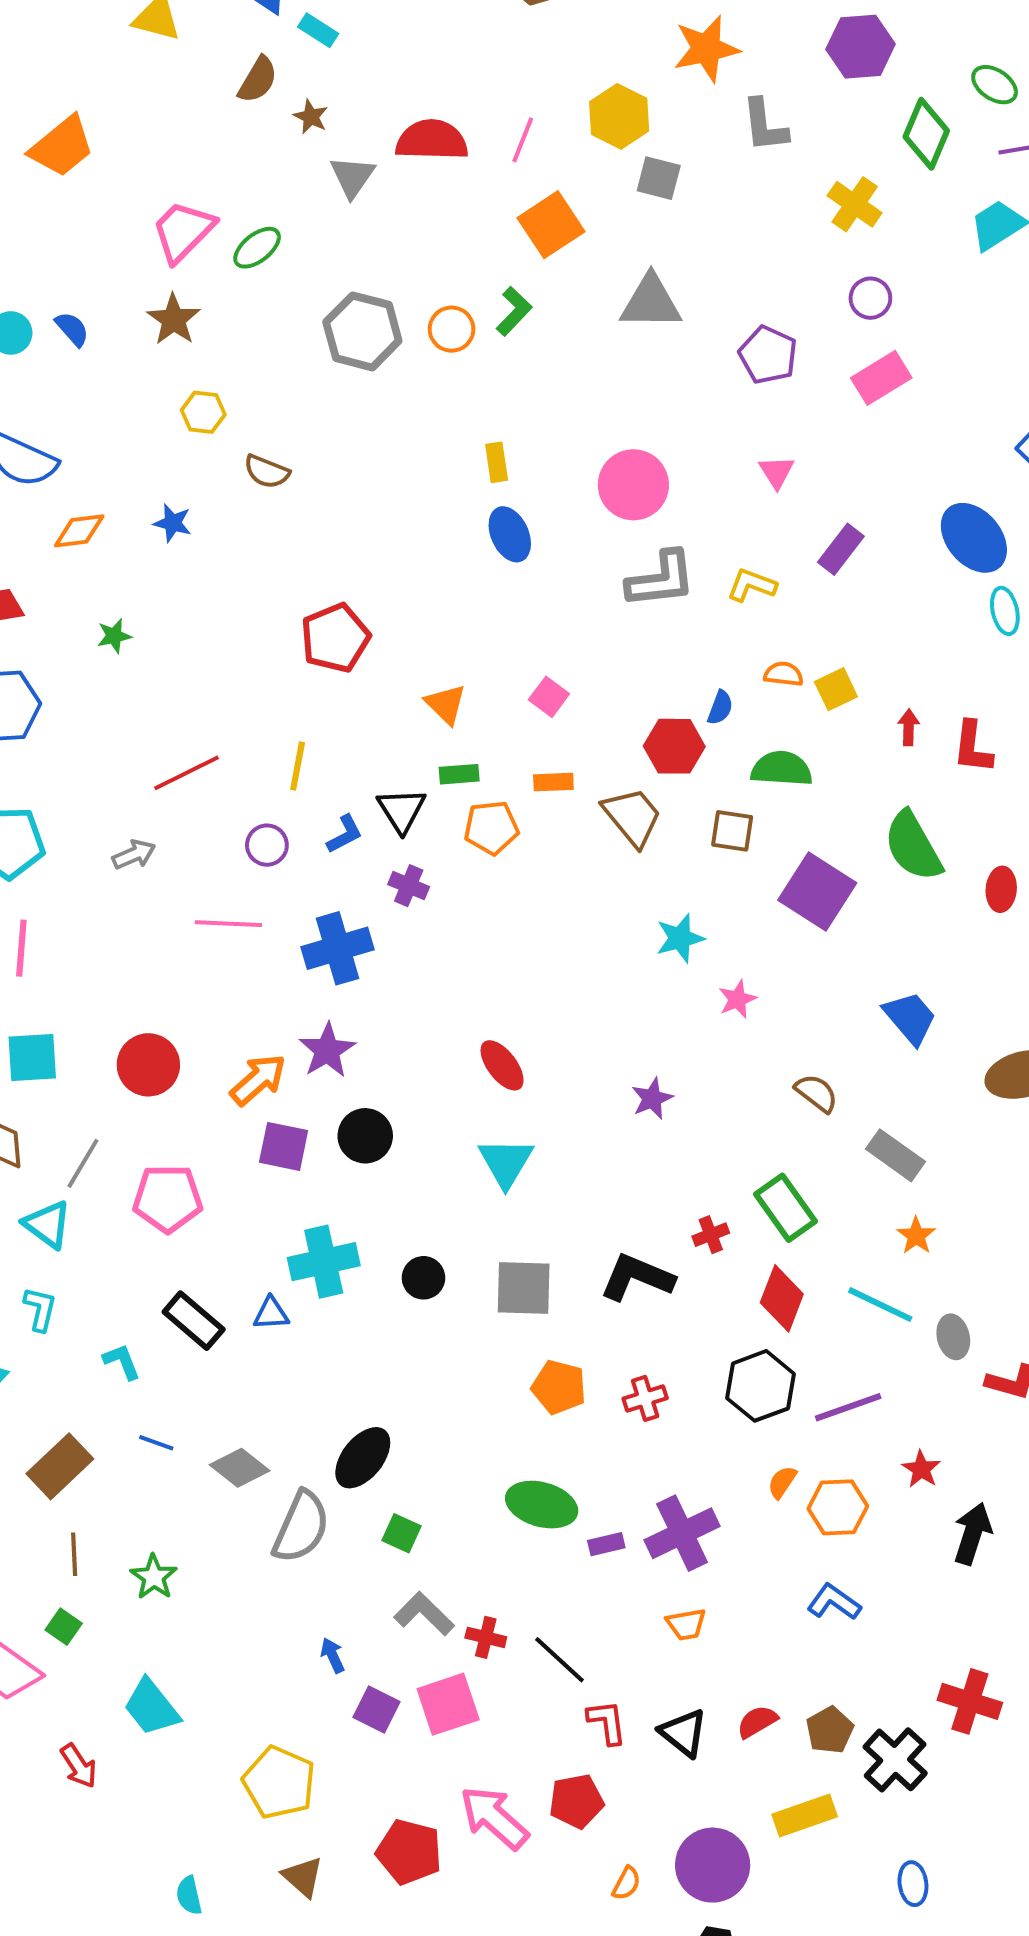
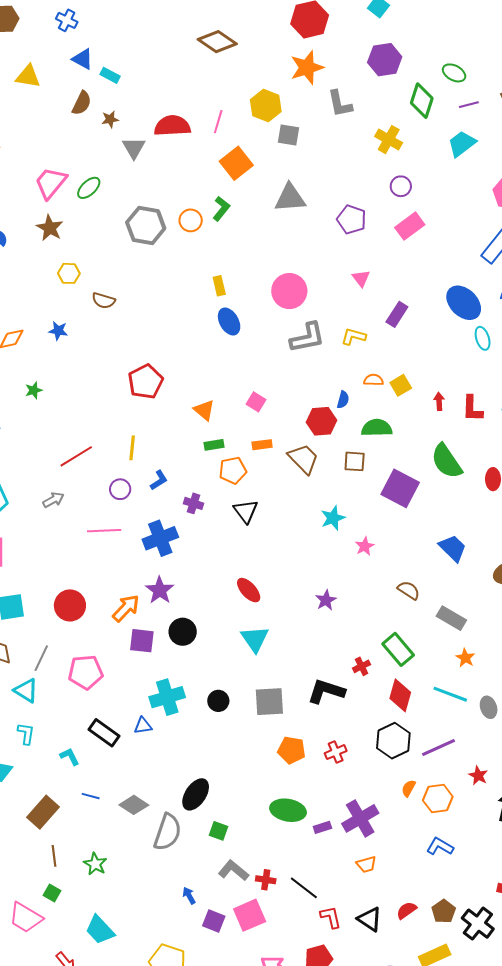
brown star: (311, 117) -> (110, 119), turned -30
black triangle: (402, 810) -> (246, 511), moved

